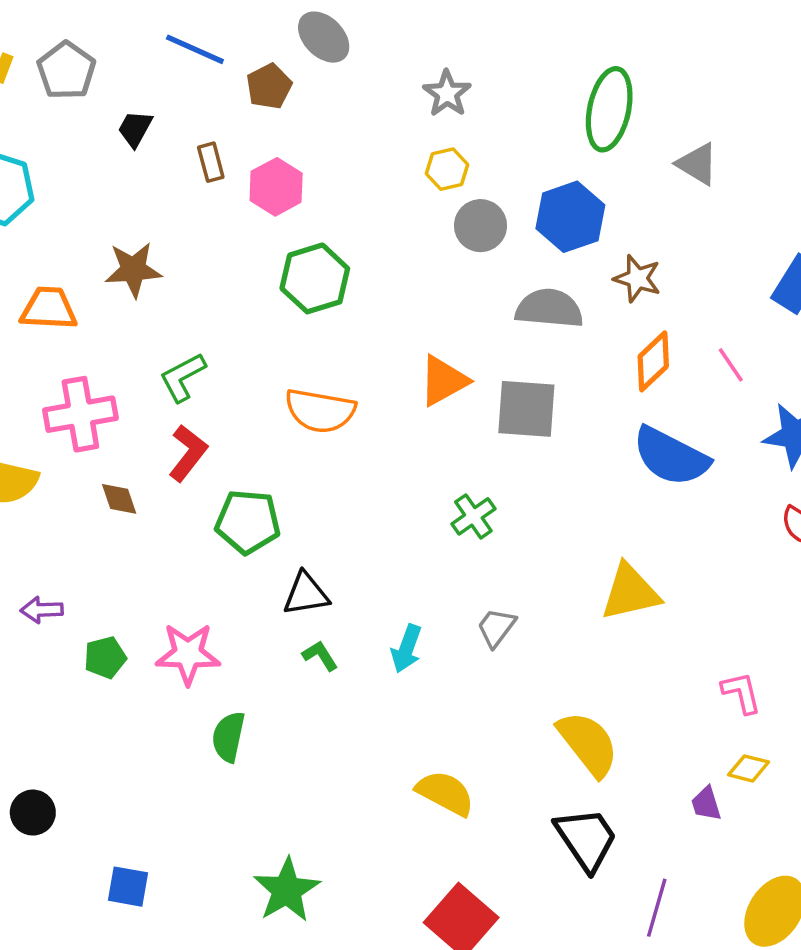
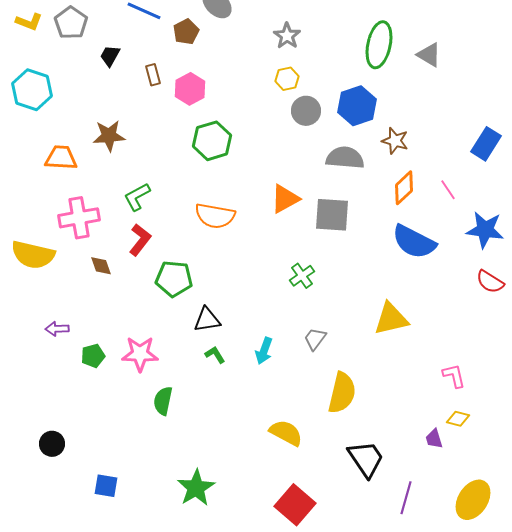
gray triangle: (697, 164) -> (429, 55), moved
yellow semicircle: (588, 744) -> (342, 393), moved, turned 51

